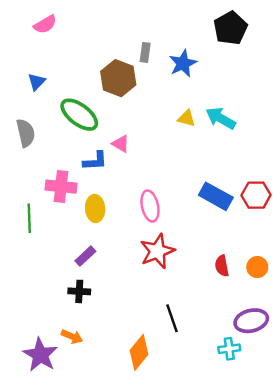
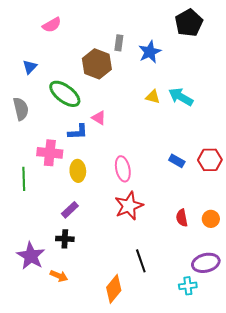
pink semicircle: (45, 24) -> (52, 25), moved
blue rectangle: (216, 196) -> (177, 161), size x0.6
purple star: (40, 355) -> (31, 256), moved

